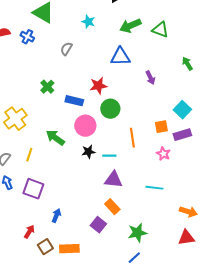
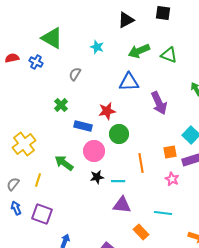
purple arrow: (150, 78) -> (159, 103), size x1.6
green cross: (47, 87) -> (61, 105), moved
orange rectangle: (112, 207) -> (141, 232), moved

